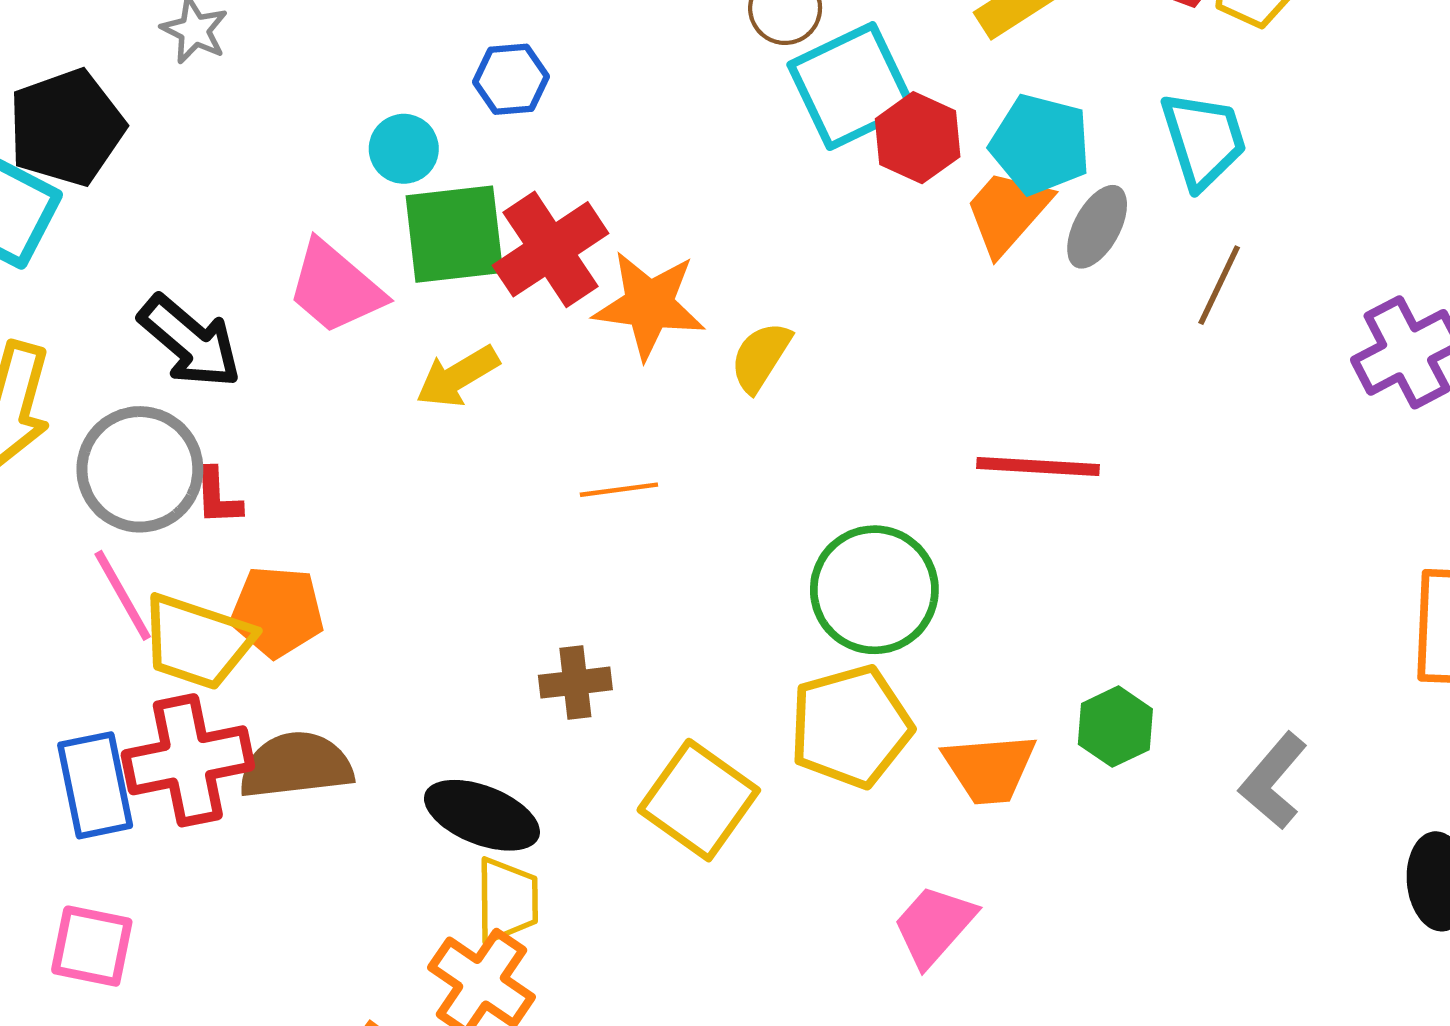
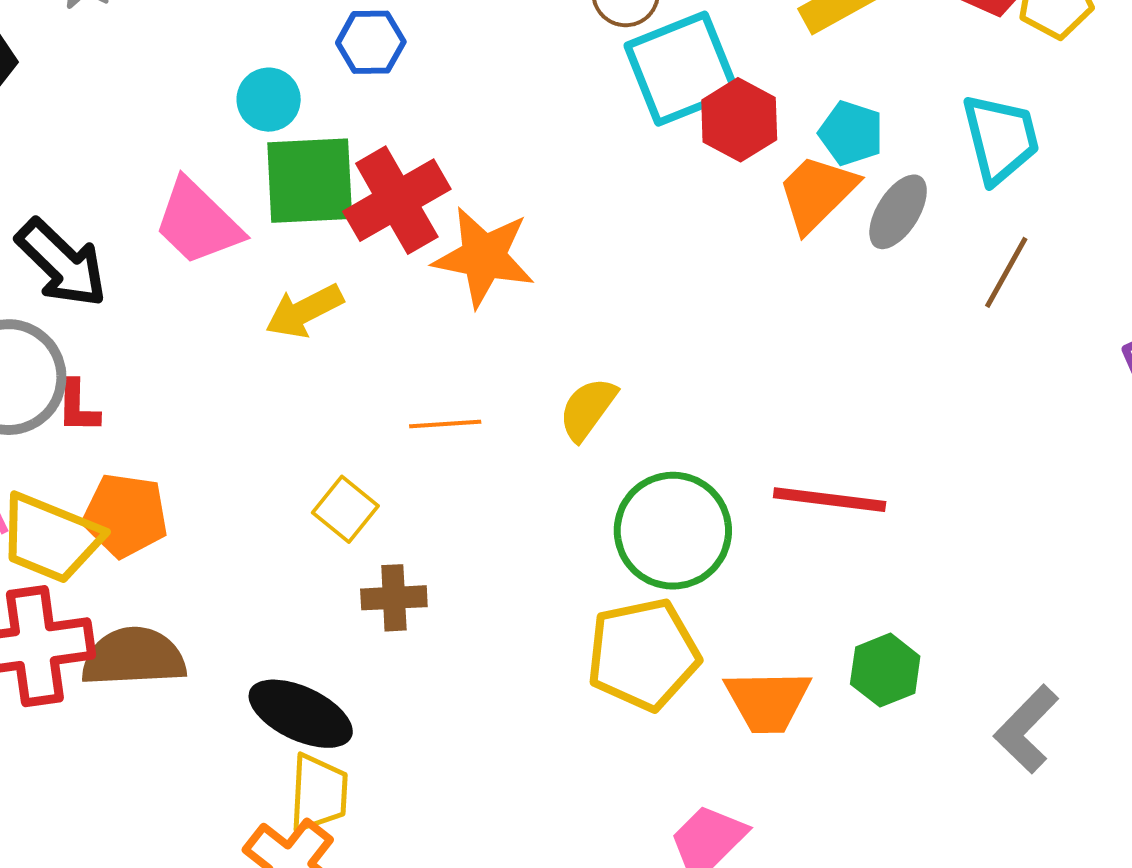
cyan pentagon: (1040, 144) -> (851, 133), size x0.7
yellow semicircle: (761, 357) -> (588, 409), moved
red line: (1038, 466) -> (830, 500), moved
yellow square: (699, 800) -> (345, 509), moved, size x0.6

